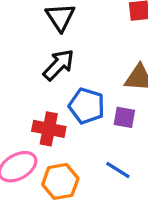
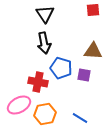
black arrow: (59, 65) -> (44, 43), turned 125
blue line: (118, 170) -> (80, 118), moved

